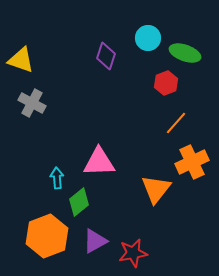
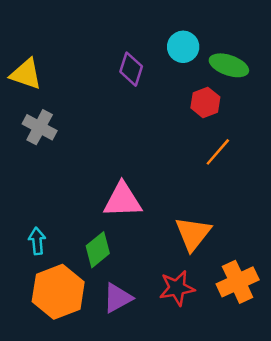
orange cross: (192, 162) -> (238, 282), moved
cyan arrow: (57, 178) -> (37, 241), moved
red star: (133, 253) -> (177, 288), moved

